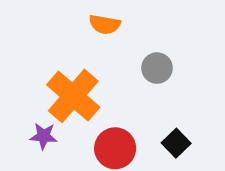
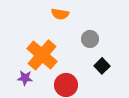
black square: (176, 143) -> (102, 66), moved

